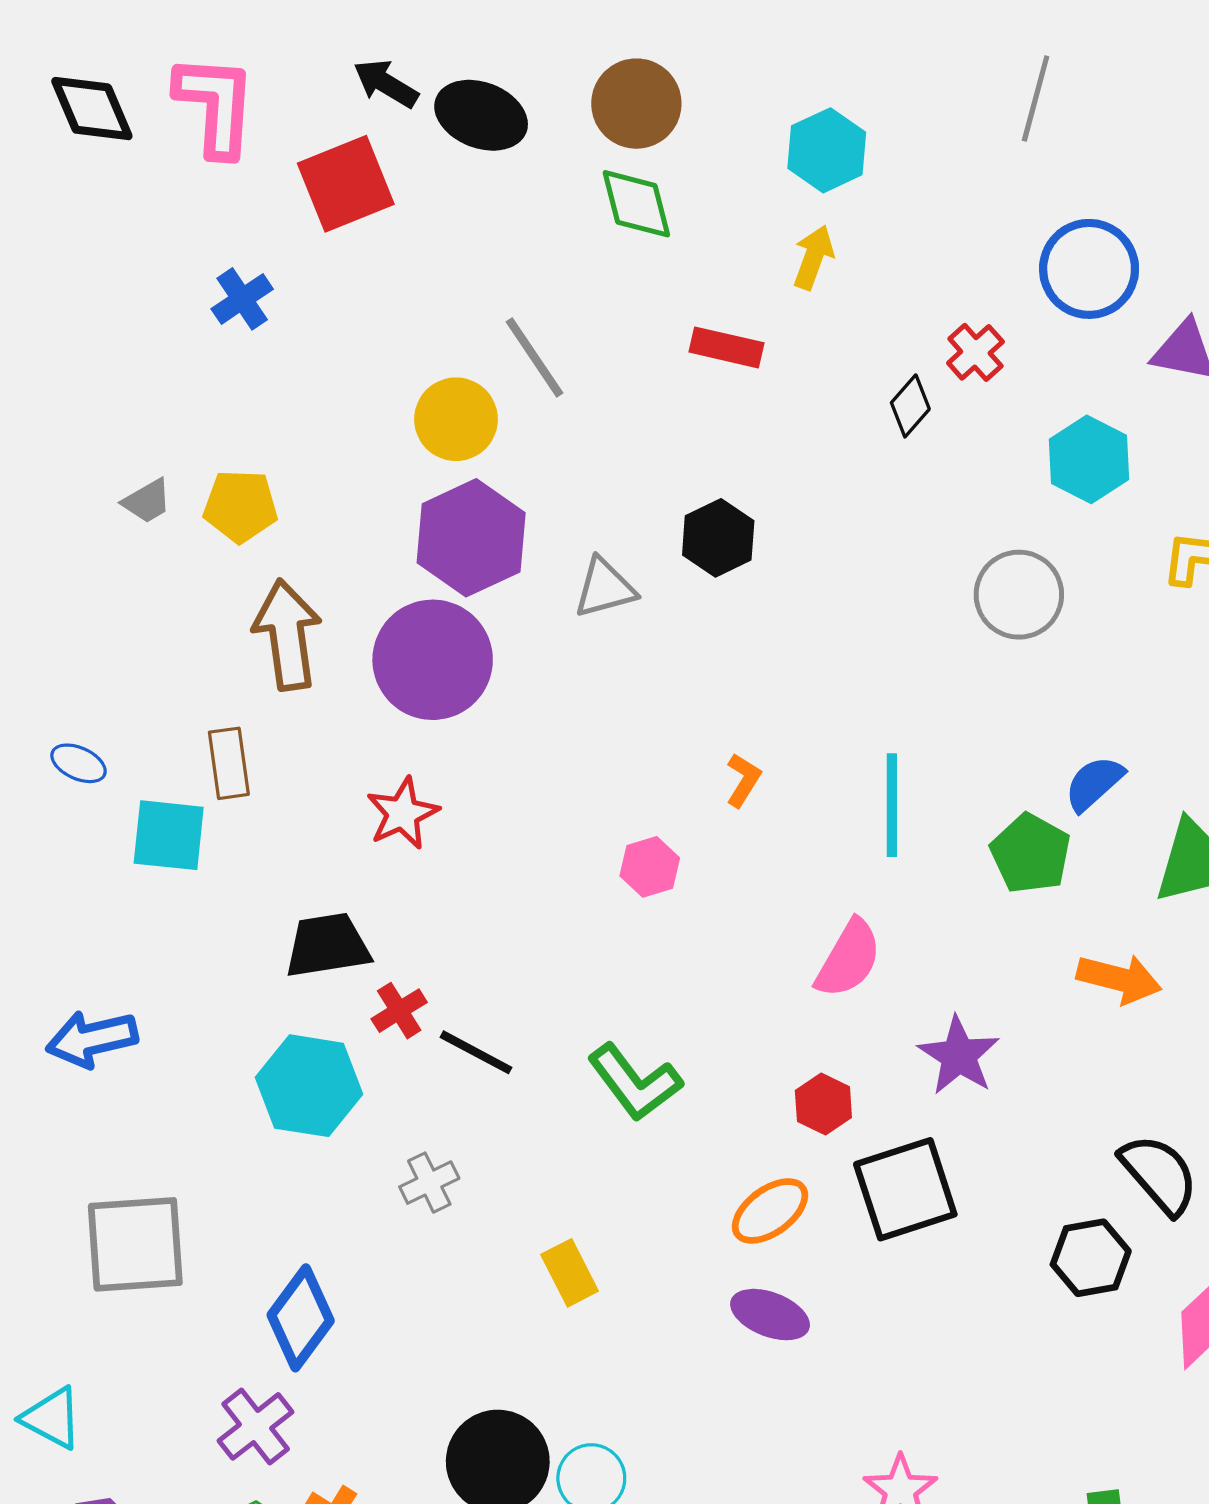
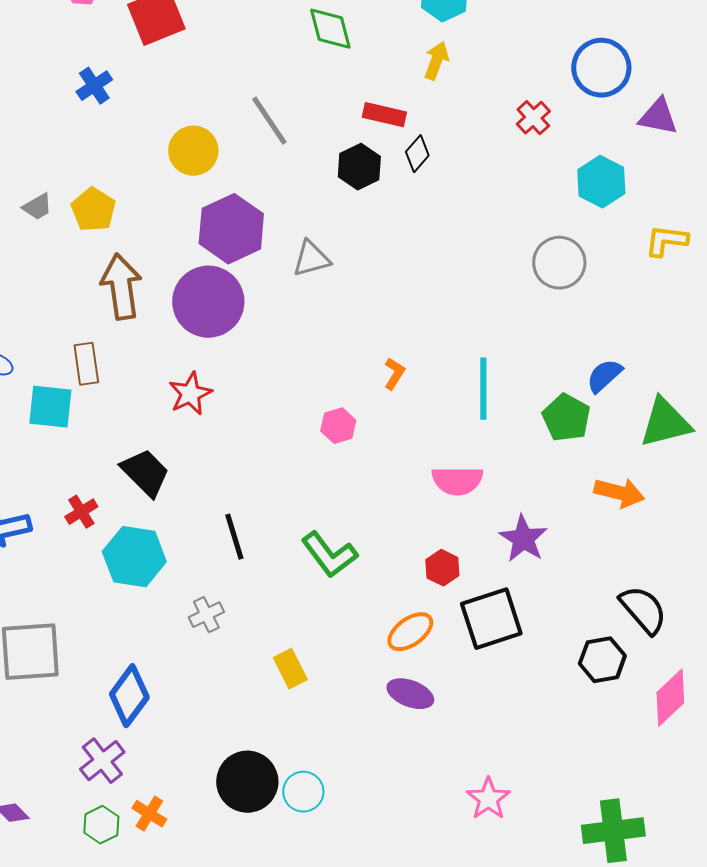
black diamond: (910, 406) -> (417, 154), moved
yellow circle: (456, 419) -> (193, 151), moved
yellow pentagon: (241, 506) -> (93, 210), turned 30
black hexagon: (718, 538) -> (359, 167), moved
black trapezoid: (327, 945) -> (145, 473), turned 54
pink semicircle: (849, 959) -> (457, 481), turned 60
red cross: (399, 1011) -> (81, 512), moved
black line: (476, 1052) -> (234, 537), turned 45

